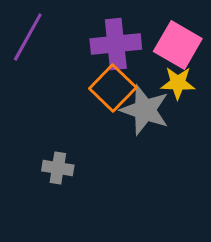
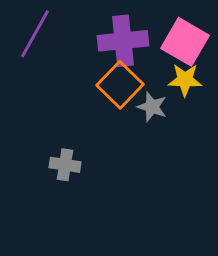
gray star: (145, 110) -> (152, 107), size x0.6

